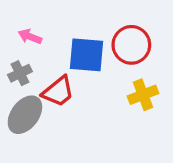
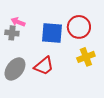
gray cross: (20, 73) -> (12, 33), moved, turned 32
red trapezoid: (58, 91) -> (44, 66), moved

